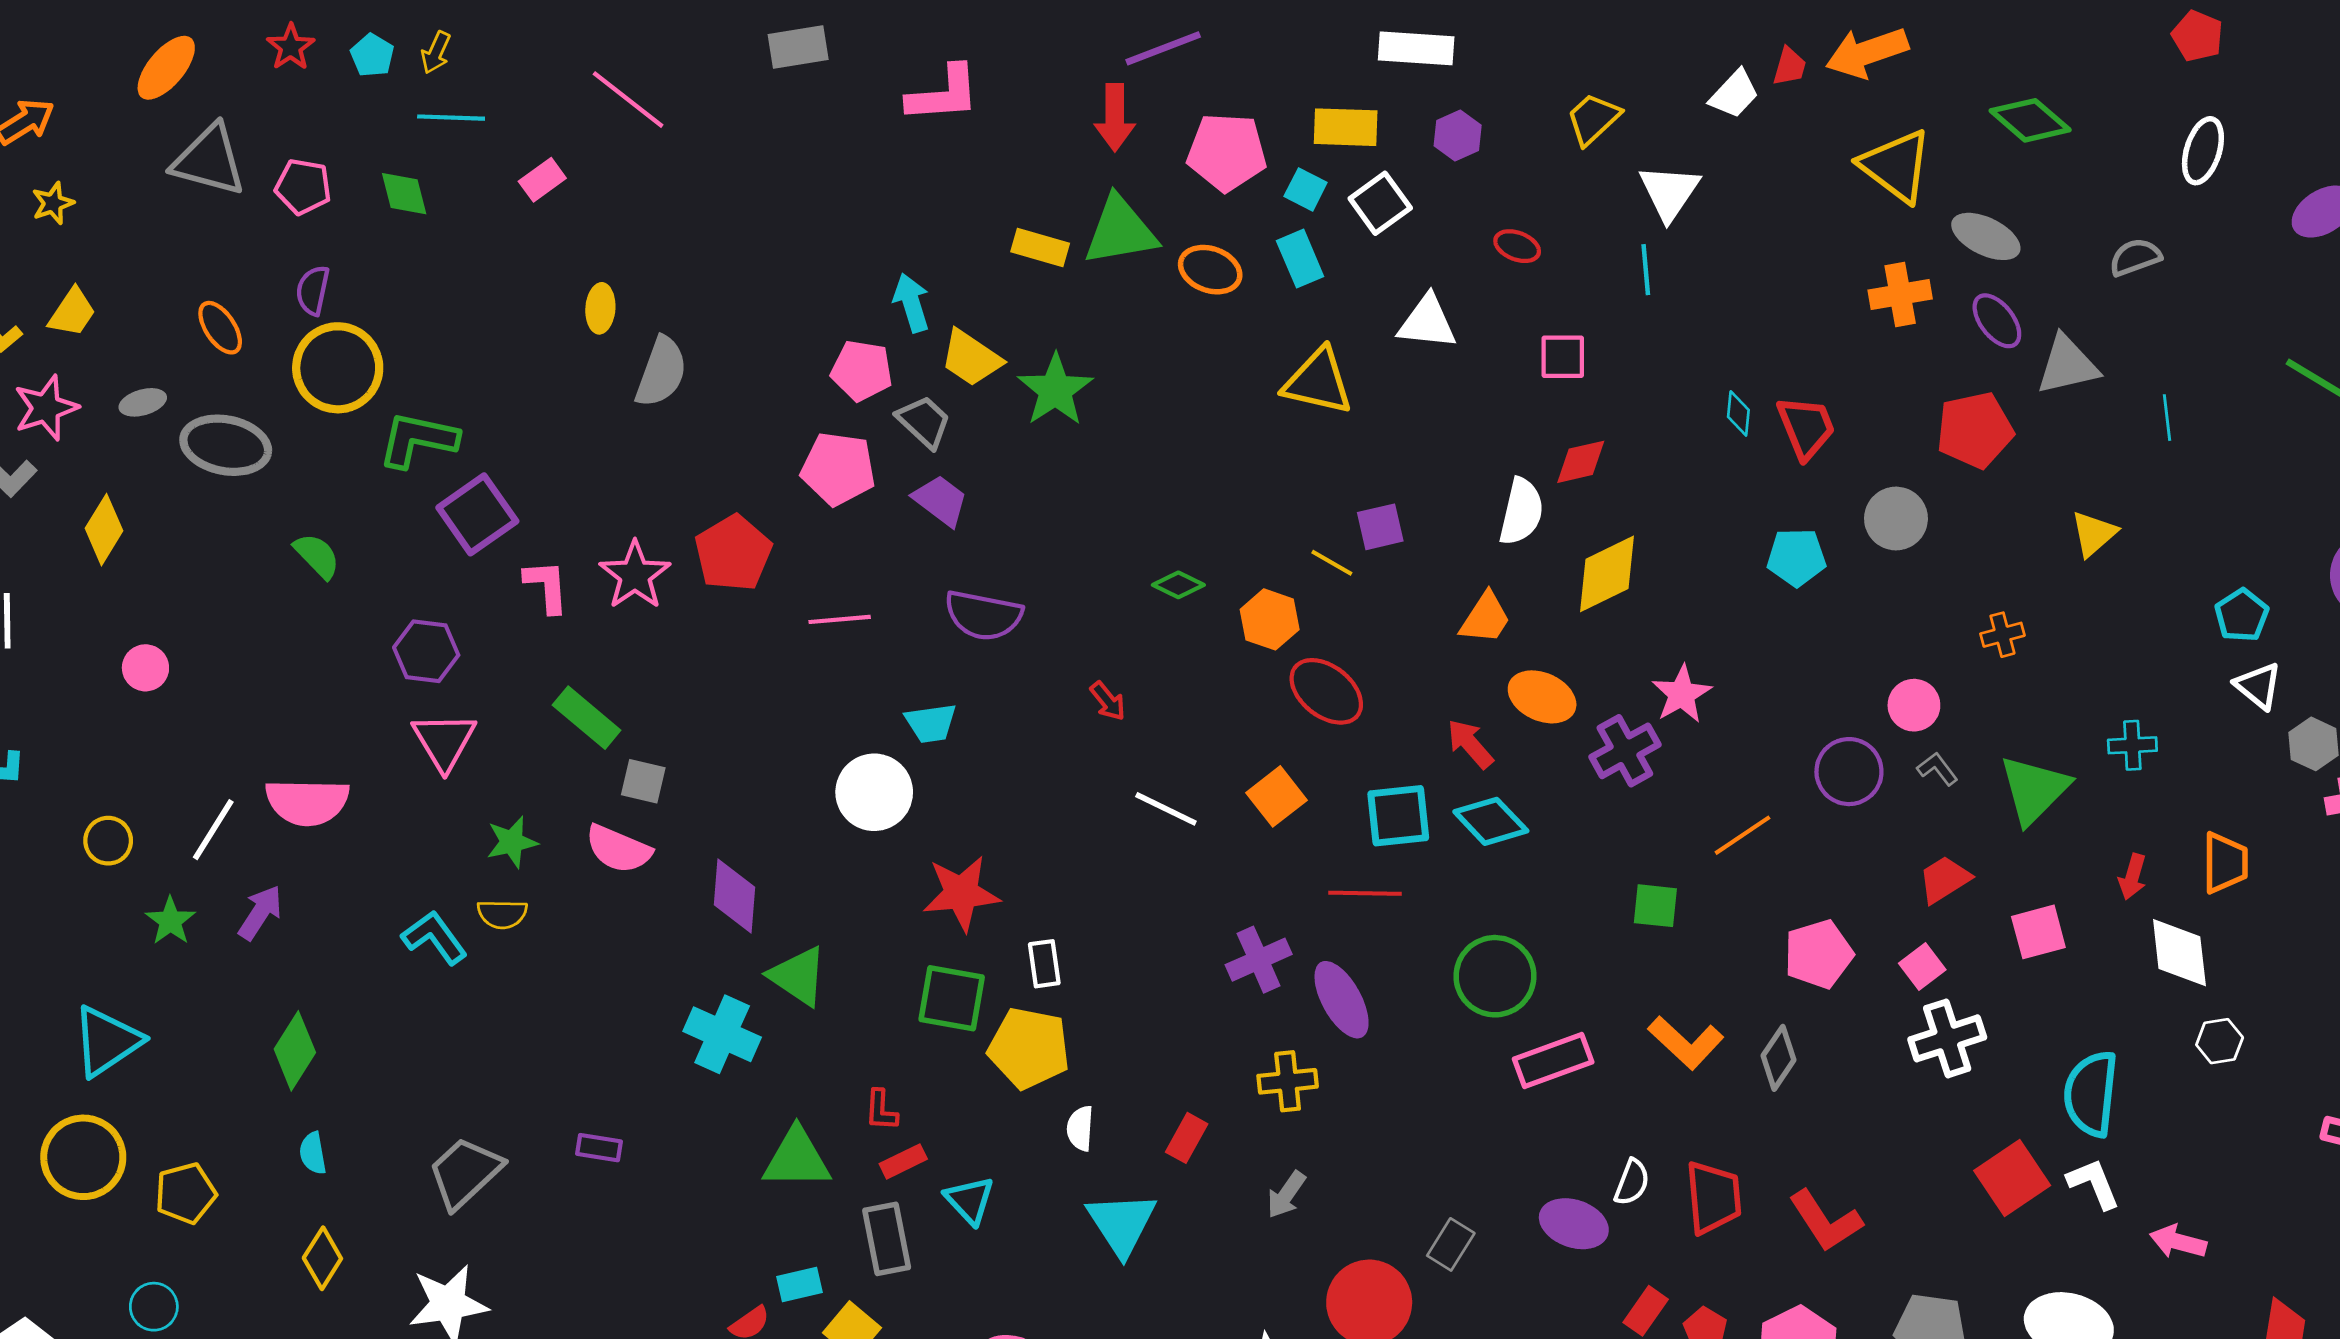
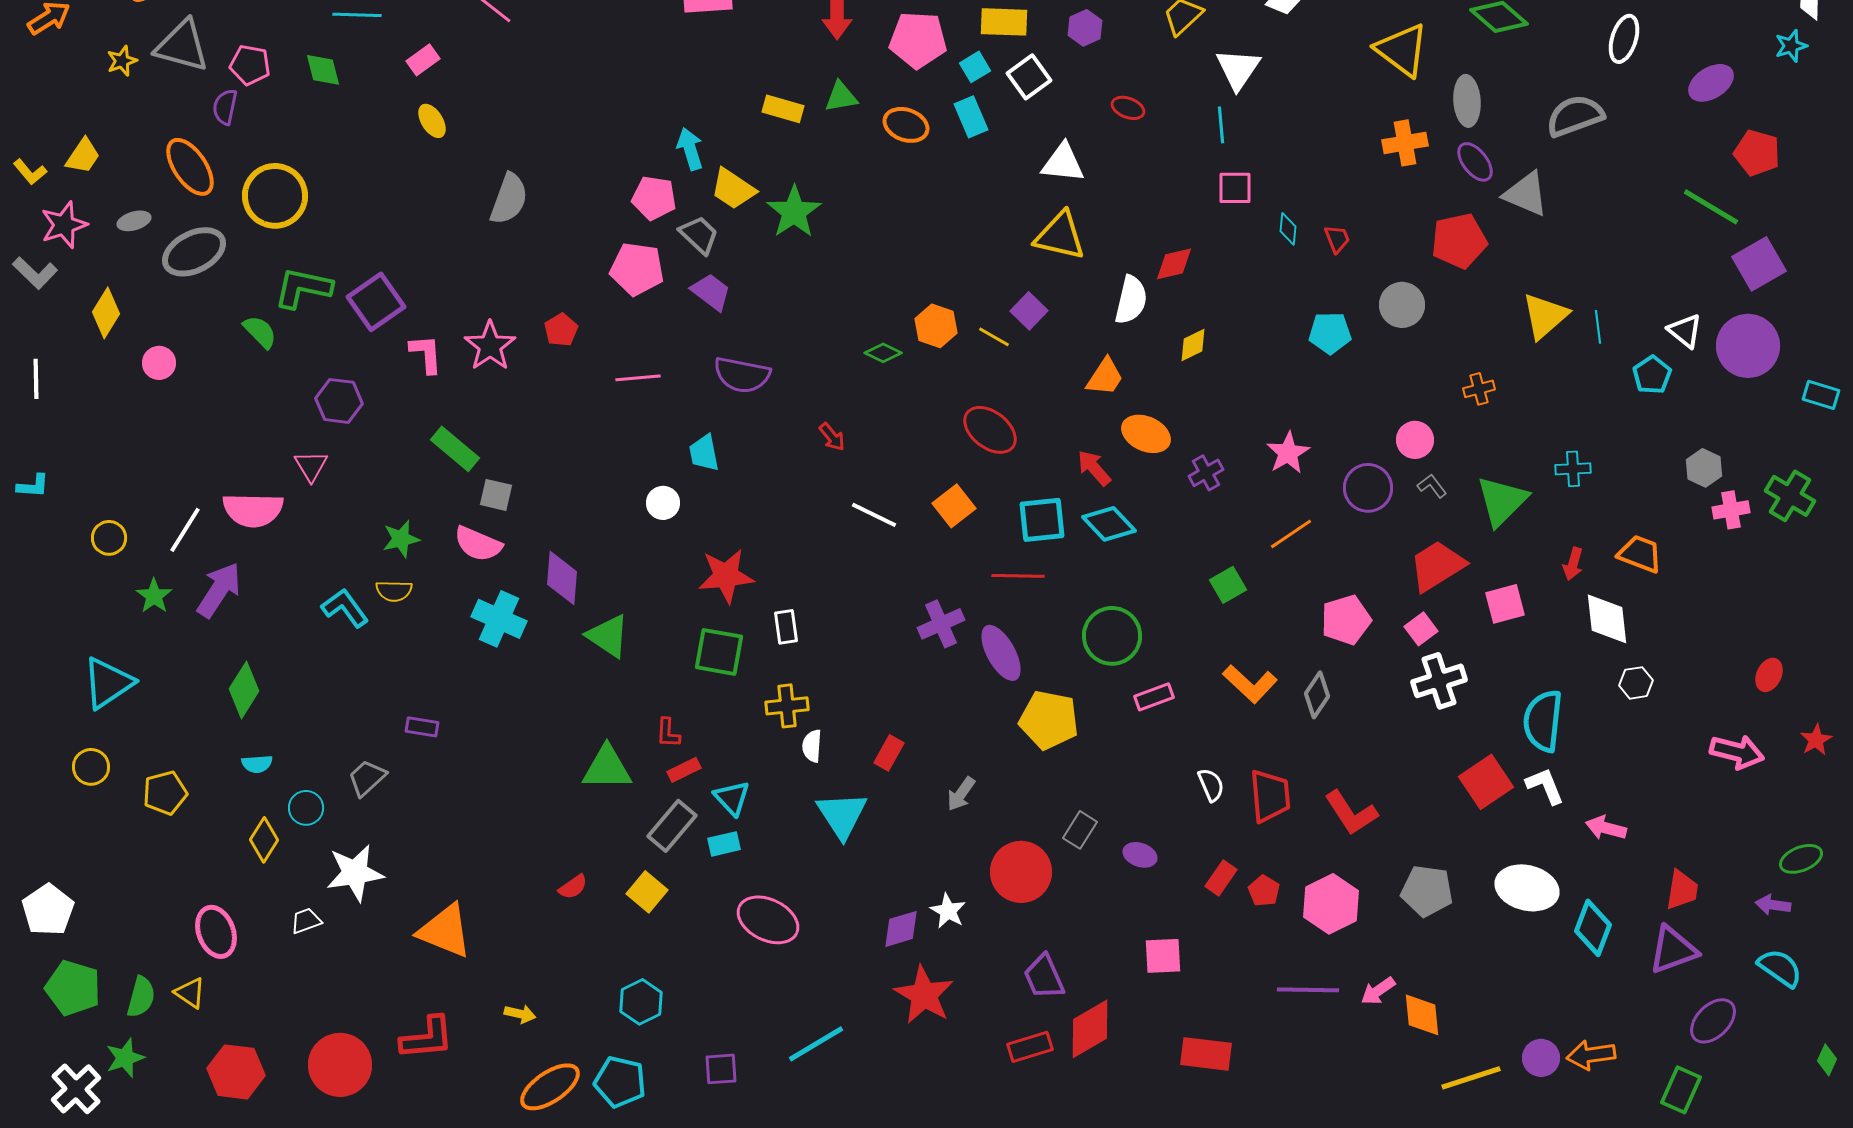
cyan square: (1306, 189) -> (975, 67), turned 32
yellow star: (53, 203) -> (122, 61), moved
green triangle: (1120, 231) -> (841, 97), size x0.6
gray ellipse: (1986, 236) -> (1467, 101), turned 60
gray semicircle: (2135, 257) -> (1575, 116), size x1.5
purple semicircle: (313, 290) -> (225, 107), moved
yellow ellipse: (600, 308) -> (432, 121), moved, turned -36
orange ellipse: (220, 328) -> (190, 167), size x1.5
pink square: (1563, 357) -> (1235, 188), moved
gray triangle: (2067, 365) -> (1526, 194), turned 36
yellow triangle: (1318, 382) -> (1060, 236), moved
cyan line: (2167, 418) -> (1598, 327), moved
red trapezoid: (1806, 427) -> (1337, 239), size x0.6
green L-shape: (418, 440) -> (303, 288), moved
gray ellipse: (226, 445) -> (194, 252), turned -38
purple square: (1380, 527) -> (1029, 311), turned -33
yellow triangle: (2094, 534) -> (1545, 316), size x1.4
red pentagon: (733, 553) -> (561, 330), size x0.6
yellow diamond: (1607, 574) -> (1193, 345), size x0.6
orange hexagon: (1270, 619) -> (936, 326), moved
pink circle: (145, 668) -> (159, 363), moved
white triangle: (2258, 686) -> (1685, 331), moved
pink star: (1682, 694) -> (1288, 453), moved
cyan trapezoid: (931, 723) -> (704, 453), turned 87
pink triangle: (444, 741) -> (311, 466), moved, size x0.7
purple cross: (1625, 751) -> (1206, 473), size x0.7
white circle: (874, 792) -> (663, 503), size x0.6
orange trapezoid: (2225, 863) -> (1640, 554), turned -69
red trapezoid: (1944, 879) -> (1437, 566), size x1.5
green square: (1655, 906) -> (1228, 585), turned -36
purple arrow: (260, 913) -> (219, 590), size x1.4
cyan cross: (722, 1034) -> (499, 619), moved
yellow pentagon: (1029, 1048) -> (1049, 720), moved
pink rectangle: (1553, 1061) -> (1154, 697), size x0.7
yellow cross: (1288, 1081) -> (787, 706), moved
purple rectangle: (599, 1148) -> (422, 727), moved
cyan semicircle: (313, 1153) -> (257, 764), turned -84
yellow circle: (83, 1157) -> (91, 767), size x0.6
gray trapezoid: (465, 1173) -> (367, 778), size x0.7
white semicircle: (1632, 1182) -> (1211, 785), turned -44
purple ellipse: (1574, 1224) -> (1140, 855), moved, size x0.7
gray rectangle: (887, 1239) -> (672, 826), turned 51
cyan rectangle: (800, 1285) -> (724, 844), moved
cyan circle: (154, 1307) -> (306, 808), moved

